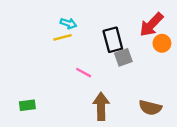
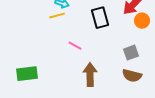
gray square: (123, 57) -> (131, 53), moved
green rectangle: (27, 105) -> (27, 74), size x1.5

